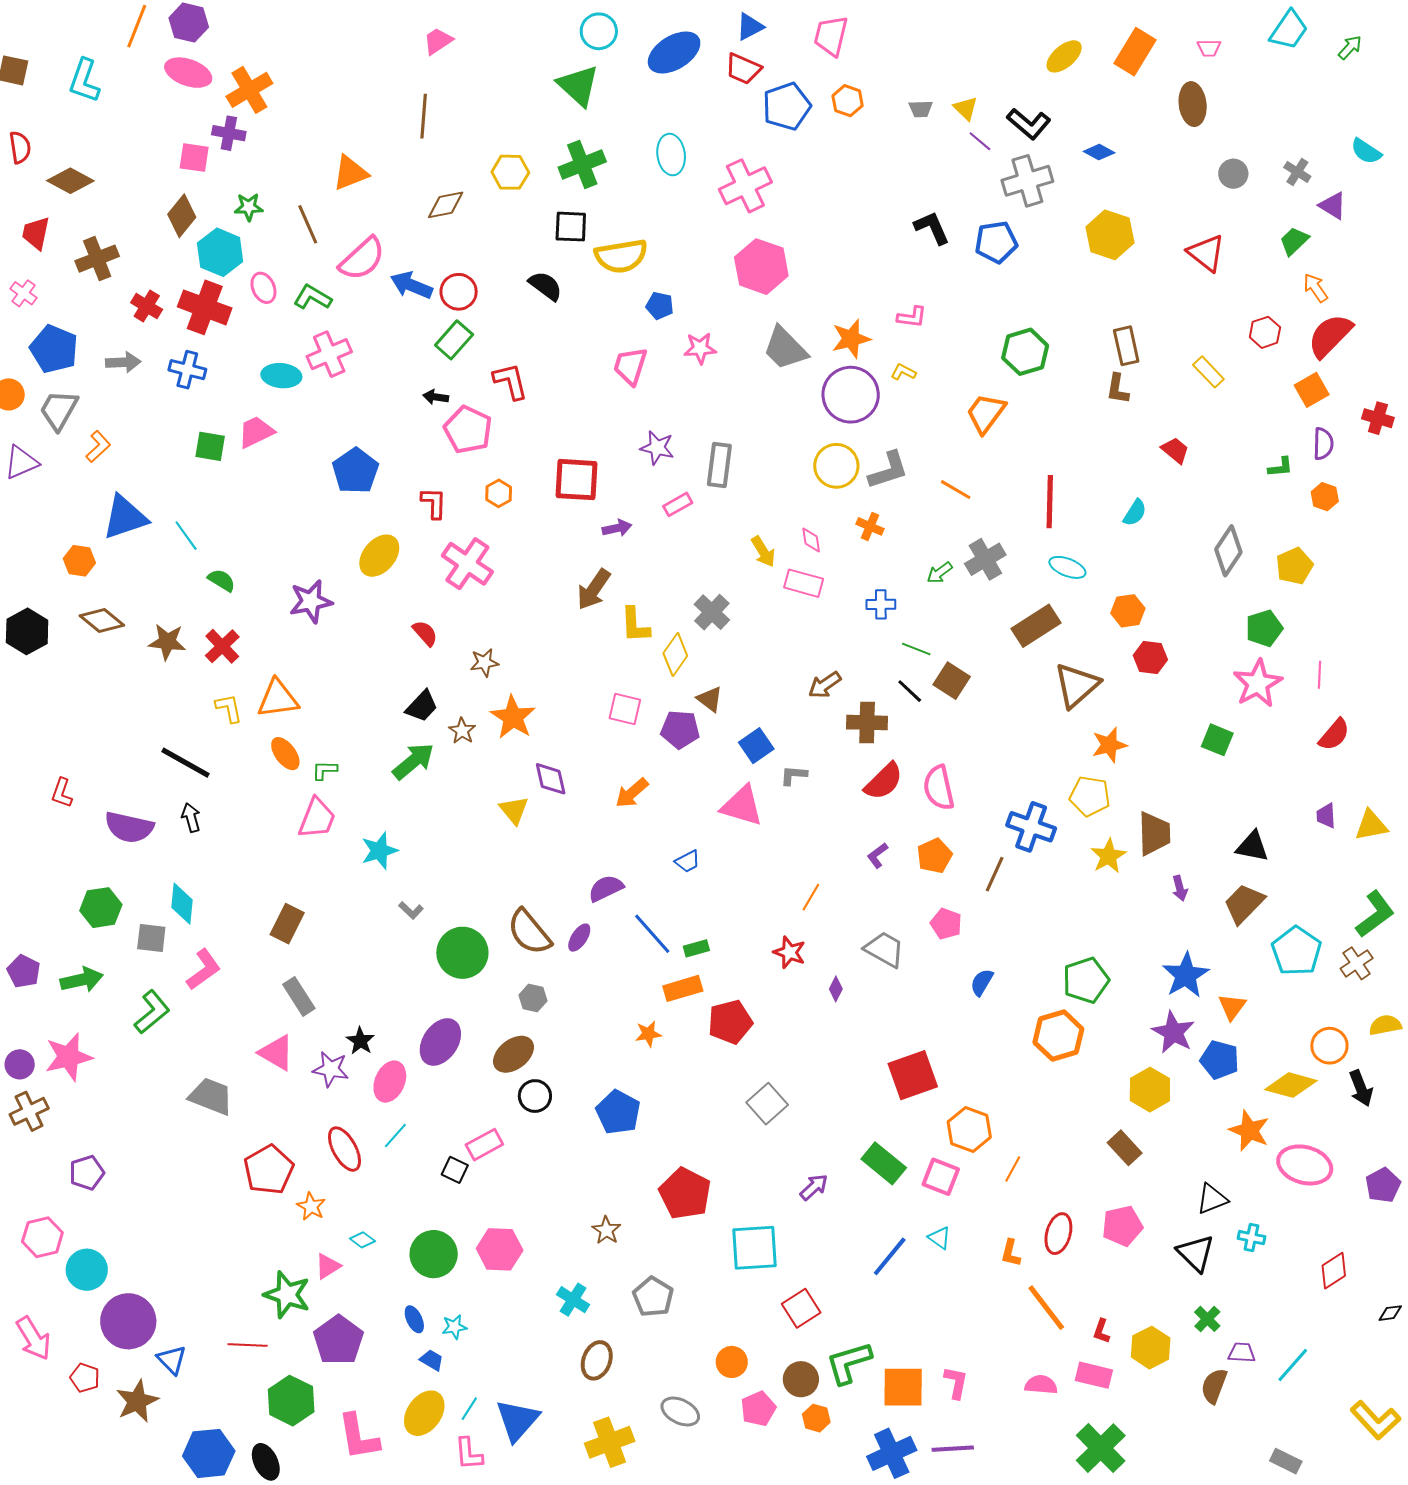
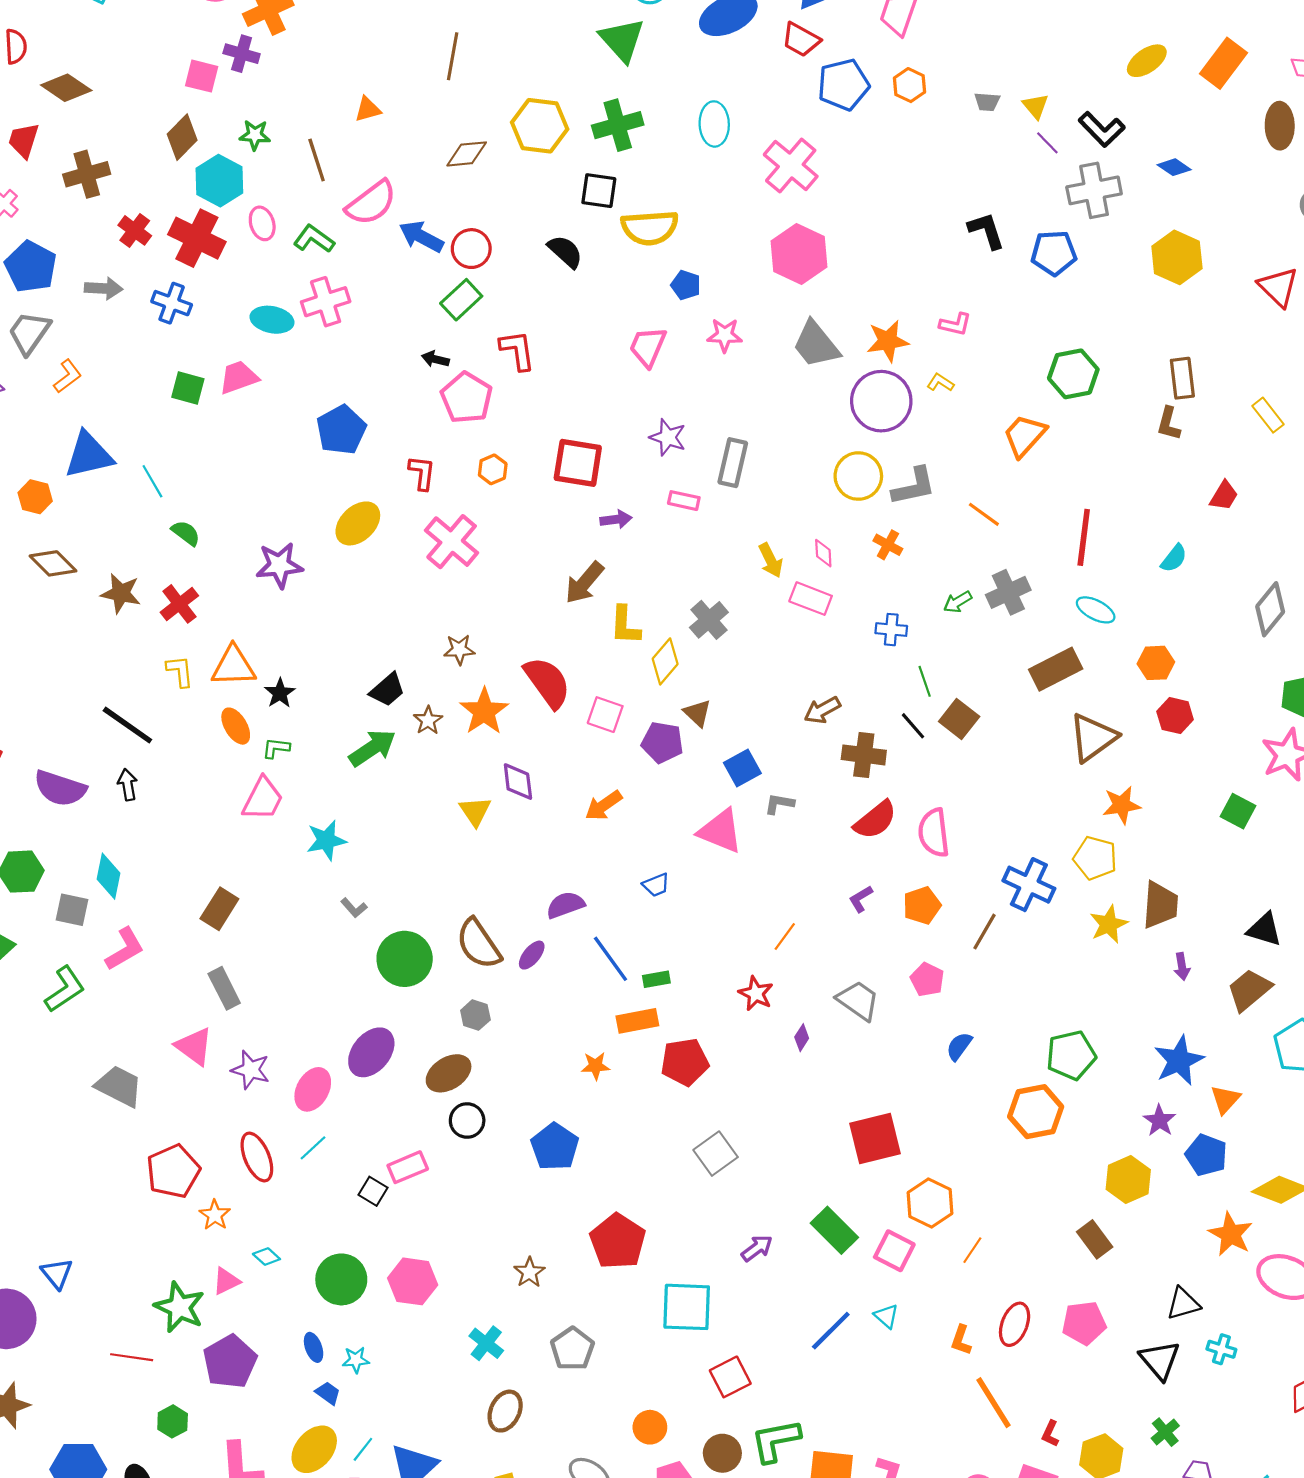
yellow hexagon: (510, 172) -> (540, 126), size x1.4
orange triangle: (350, 173) -> (368, 109), size x0.7
pink cross: (745, 186) -> (791, 165), turned -30
red trapezoid: (1175, 450) -> (1224, 496), turned 76
pink rectangle: (678, 504) -> (684, 501), turned 36
red semicircle: (425, 633) -> (547, 682), moved, size x1.8
green line: (916, 649) -> (925, 681), turned 44
purple star: (1173, 1032) -> (1159, 1121), size x0.7
black star: (360, 1041) -> (280, 693), moved
blue triangle: (172, 1360) -> (57, 1274), moved
green hexagon: (291, 1401) -> (173, 1421), size x0.6

